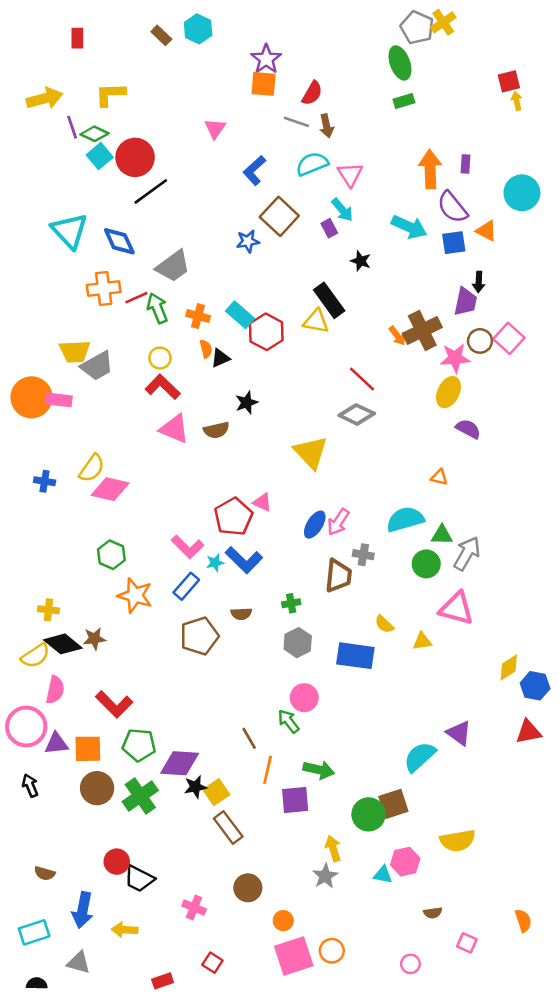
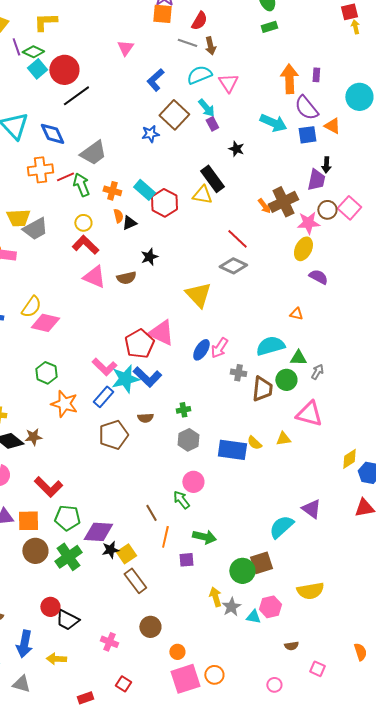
cyan arrow: (342, 210) -> (206, 108), moved
pink triangle: (262, 502) -> (161, 333), size x1.8
gray arrow: (467, 553) -> (317, 372), size x0.6
cyan star: (215, 563) -> (125, 379), size x2.0
brown trapezoid: (338, 576) -> (262, 389), moved
yellow semicircle: (384, 624) -> (254, 443), moved
purple square: (295, 800) -> (186, 560), size x0.7
gray star: (325, 876) -> (231, 607), moved

